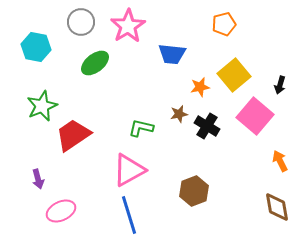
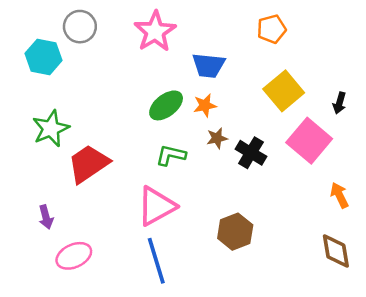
gray circle: (81, 22) -> (80, 27), moved
green ellipse: (95, 63) -> (166, 105), moved
orange star: (200, 87) -> (205, 105), moved

